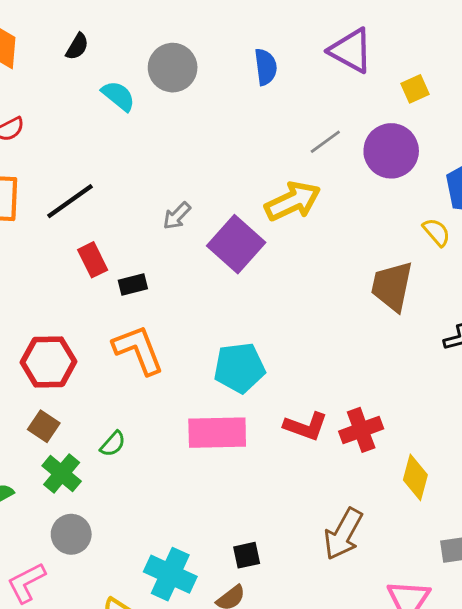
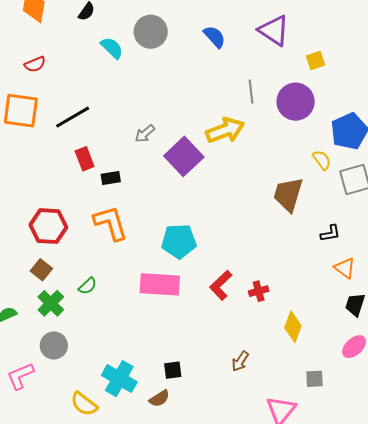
blue semicircle: (266, 67) -> (215, 37), turned -40
gray line: (325, 142) -> (251, 91), turned -65
red L-shape: (306, 426) -> (221, 285), turned 112
red cross: (361, 430) -> (259, 291), size x0.7
brown arrow: (343, 534) -> (240, 361), size x0.6

